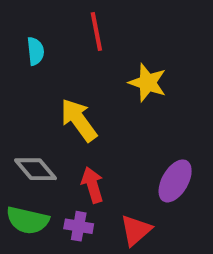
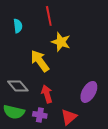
yellow star: (148, 83) -> (61, 42), moved

